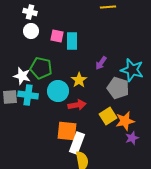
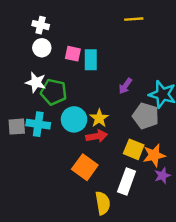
white star: (22, 76) -> (36, 82), moved
yellow star: (79, 80) -> (99, 118), moved
yellow square: (108, 116) -> (134, 149), turned -36
orange square: (67, 131) -> (85, 167), turned 30
white rectangle: (77, 143) -> (127, 181), moved

